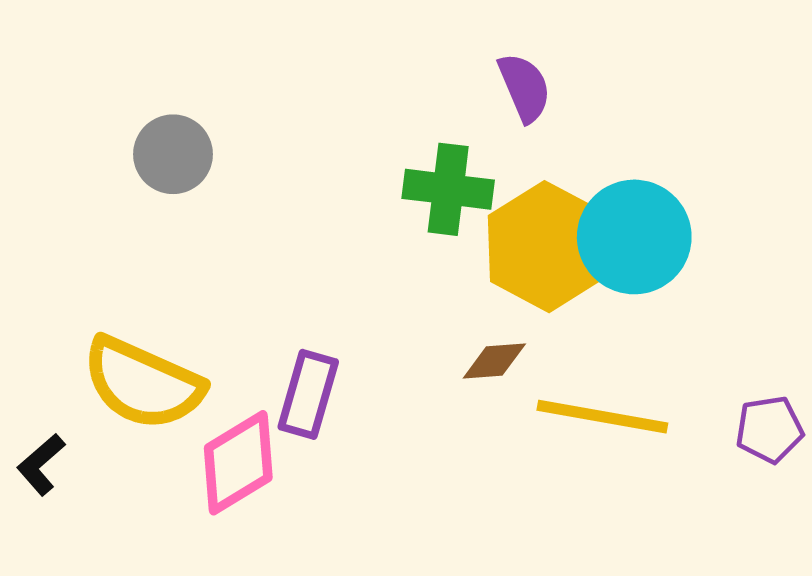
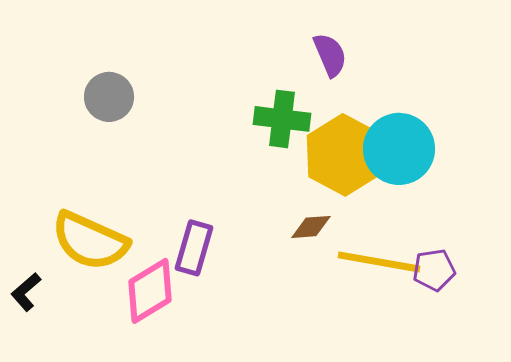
purple pentagon: (769, 429) -> (434, 270), moved

